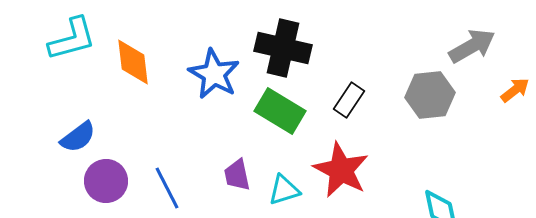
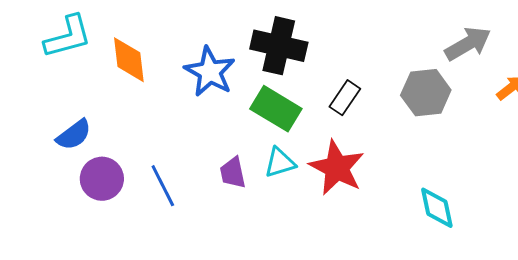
cyan triangle: (284, 190) -> (280, 163), moved

